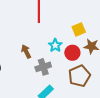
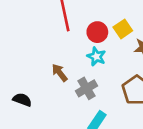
red circle: (72, 53) -> (97, 32), moved

